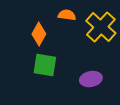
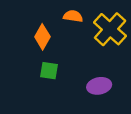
green square: (45, 65) -> (49, 71), size x0.7

